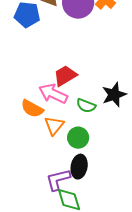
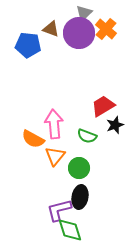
red trapezoid: (65, 76) -> (103, 106), moved
pink arrow: (53, 94) -> (54, 124), turned 60
black star: (114, 95) -> (115, 125), size x0.7

